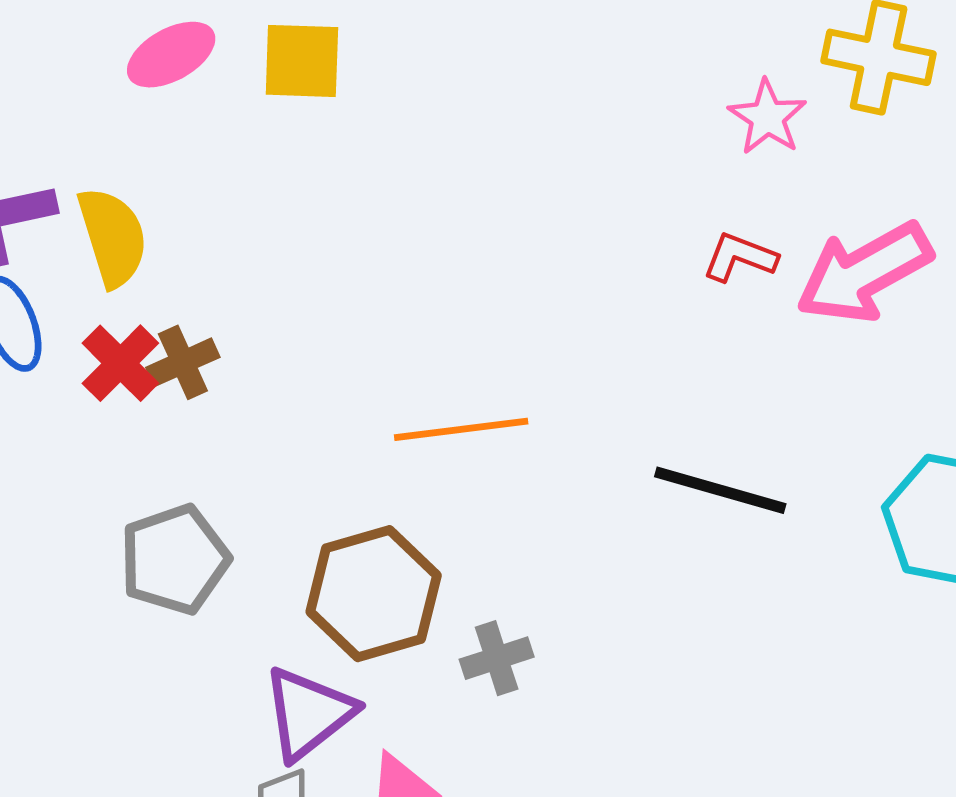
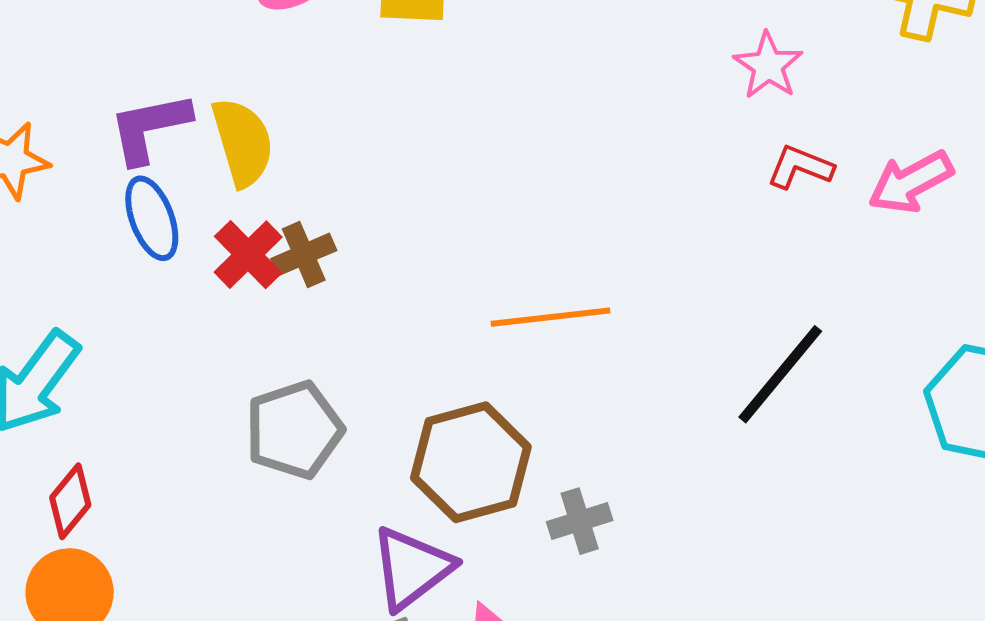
pink star: (767, 117) -> (768, 66), moved
pink arrow: (864, 273) -> (911, 182), size x0.7
black line: (720, 490) -> (780, 374), turned -67

